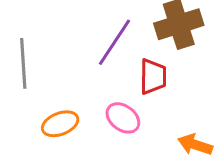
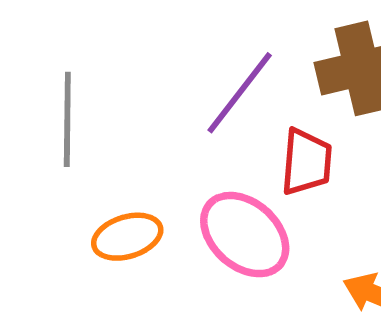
pink ellipse: (123, 118) -> (245, 235), size x1.4

